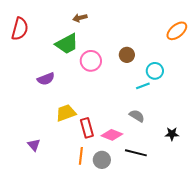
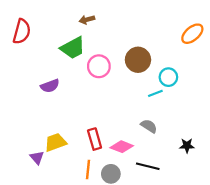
brown circle: (127, 55) -> (138, 60), size x1.5
yellow trapezoid: (66, 113) -> (55, 142), moved

